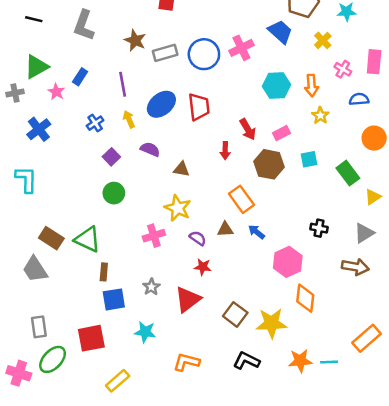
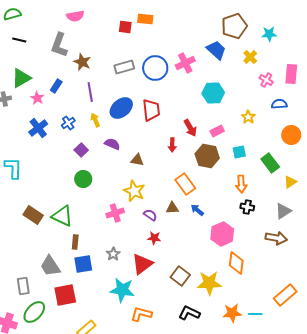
brown star: (135, 40) -> (82, 62), moved
orange arrow: (312, 85) -> (241, 184), moved
blue cross: (39, 129) -> (38, 128), moved
gray trapezoid: (35, 269) -> (50, 266), moved
cyan star: (145, 332) -> (122, 290), moved, size x1.4

